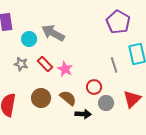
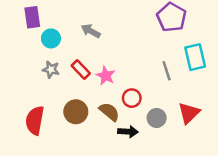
gray arrow: (53, 33) -> (91, 31), size x0.7
cyan circle: (29, 39) -> (51, 38), moved
red circle: (94, 87) -> (132, 98), moved

